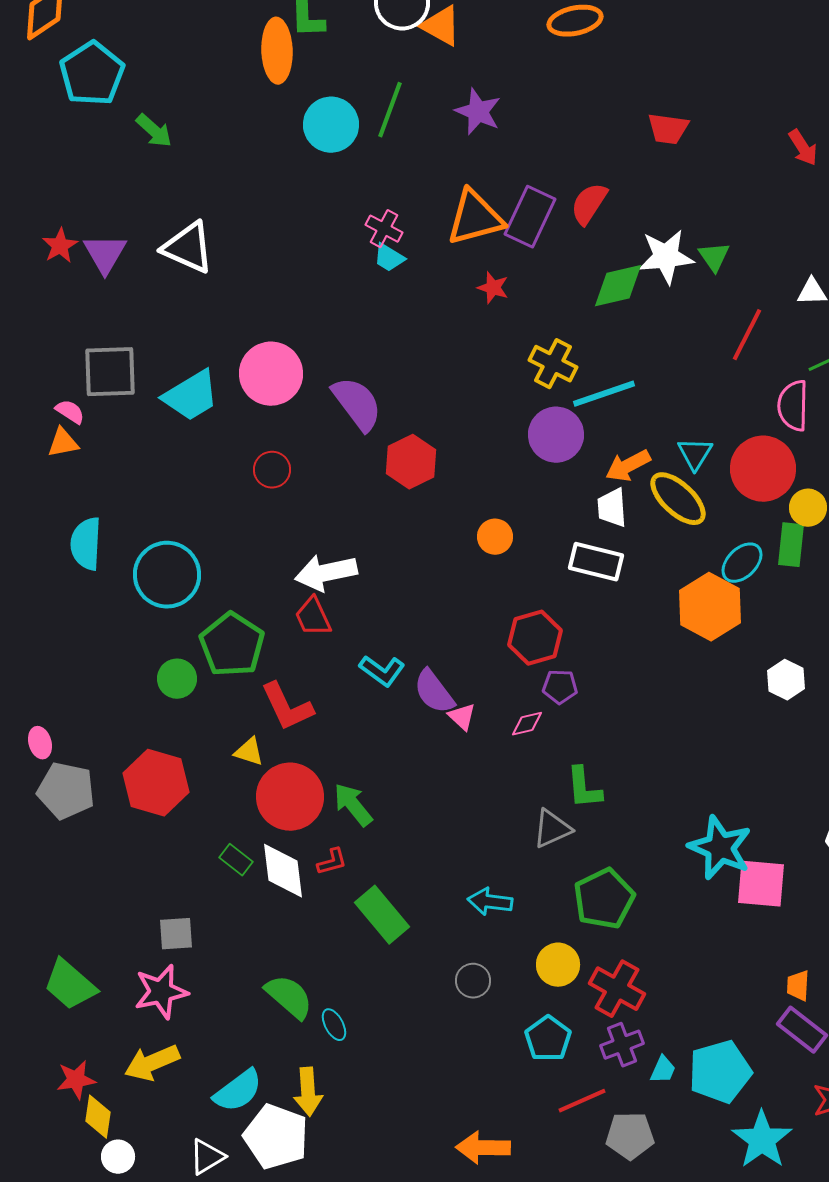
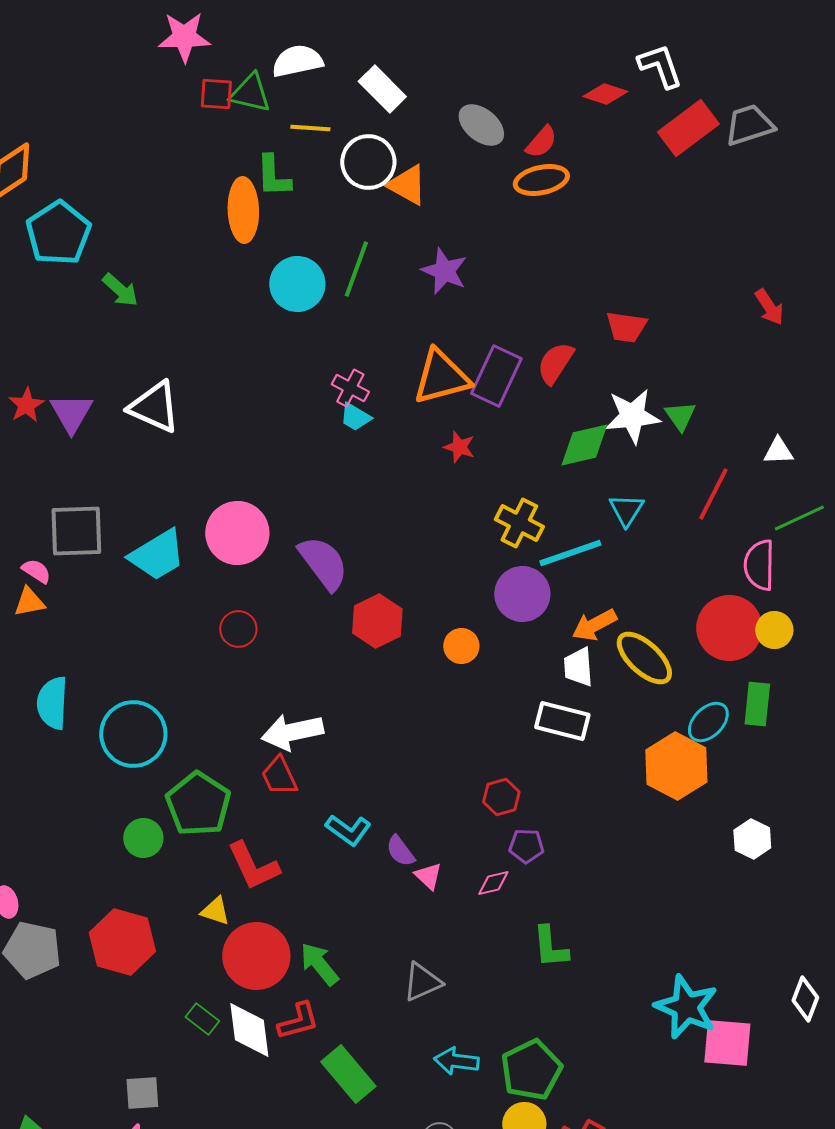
red trapezoid: (668, 129) -> (626, 327), moved
cyan triangle: (695, 454) -> (626, 510), moved
yellow circle: (808, 508) -> (774, 630), moved
orange circle: (495, 537) -> (461, 646), moved
red hexagon: (535, 638) -> (501, 797), size x0.7
purple semicircle: (434, 692) -> (400, 851), size x0.7
gray triangle: (552, 829) -> (422, 982), moved
red L-shape: (332, 862) -> (298, 1021), size x1.4
green pentagon: (604, 899) -> (531, 1070), moved

